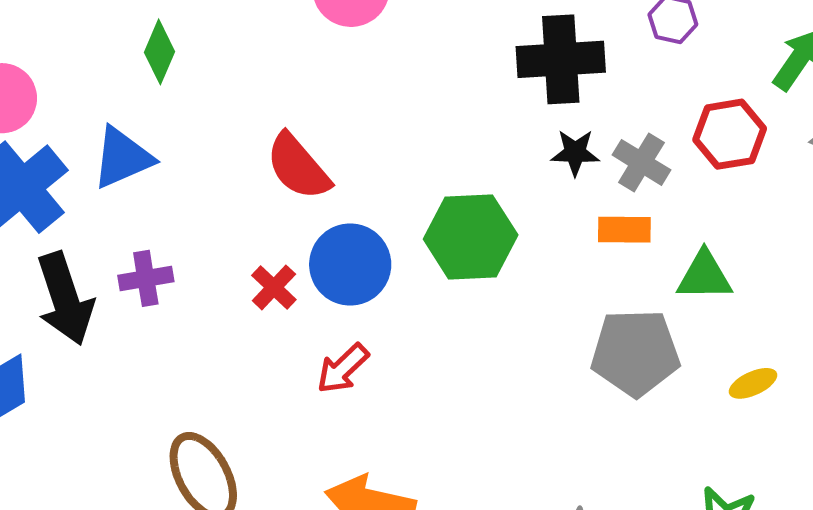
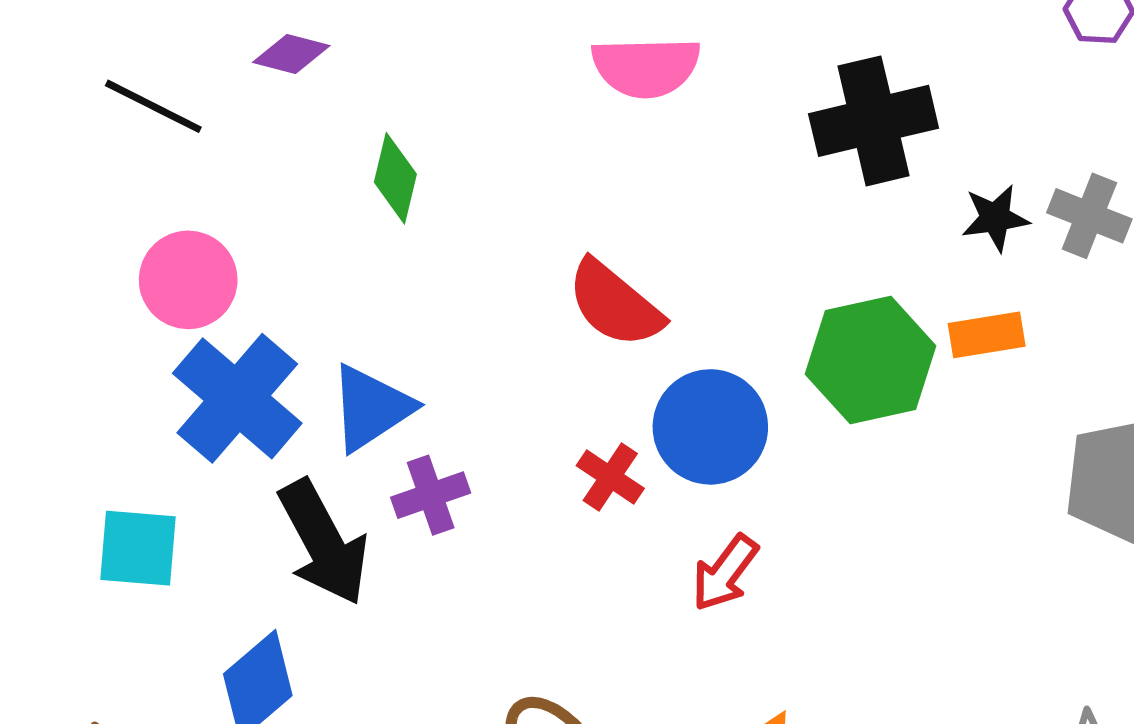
black cross: (561, 59) -> (874, 121), moved
blue triangle: (122, 158) -> (371, 408), moved
orange rectangle: (624, 230) -> (987, 335), moved

